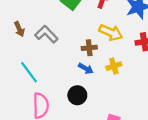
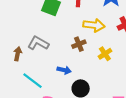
brown arrow: (19, 29) -> (18, 54), moved, turned -128
blue arrow: (86, 68) -> (64, 70), moved

